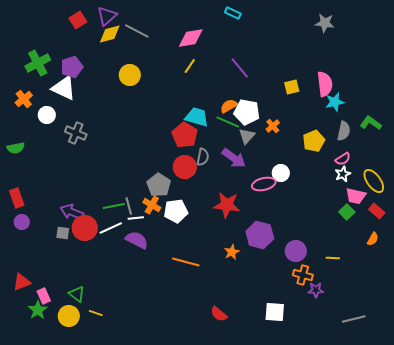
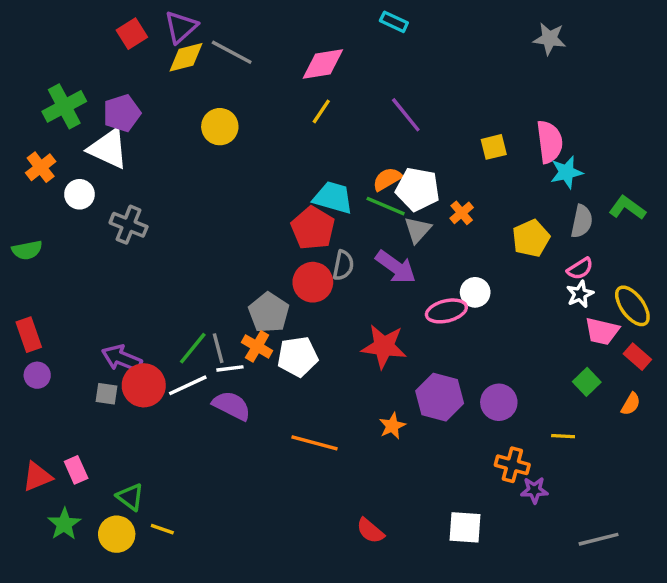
green line: (114, 206) -> (193, 348), turned -40
green square: (347, 212) -> (587, 382), moved
purple circle: (296, 251) -> (499, 402), moved
pink rectangle: (44, 296) -> (76, 470), moved

